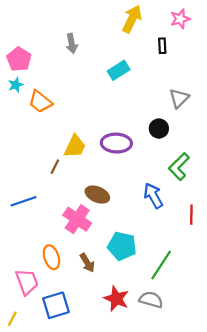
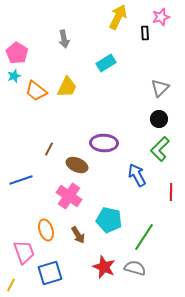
black rectangle: (162, 46) -> (145, 33), moved
black circle: (159, 129) -> (159, 119), moved
purple ellipse: (116, 143) -> (104, 143), moved
yellow trapezoid: (75, 146) -> (67, 87), moved
brown ellipse: (97, 195) -> (77, 165), moved

